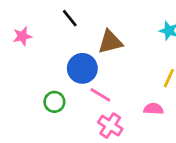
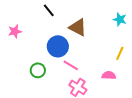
pink star: (22, 36) -> (15, 31), moved
brown triangle: (110, 42) -> (78, 27), turned 42

